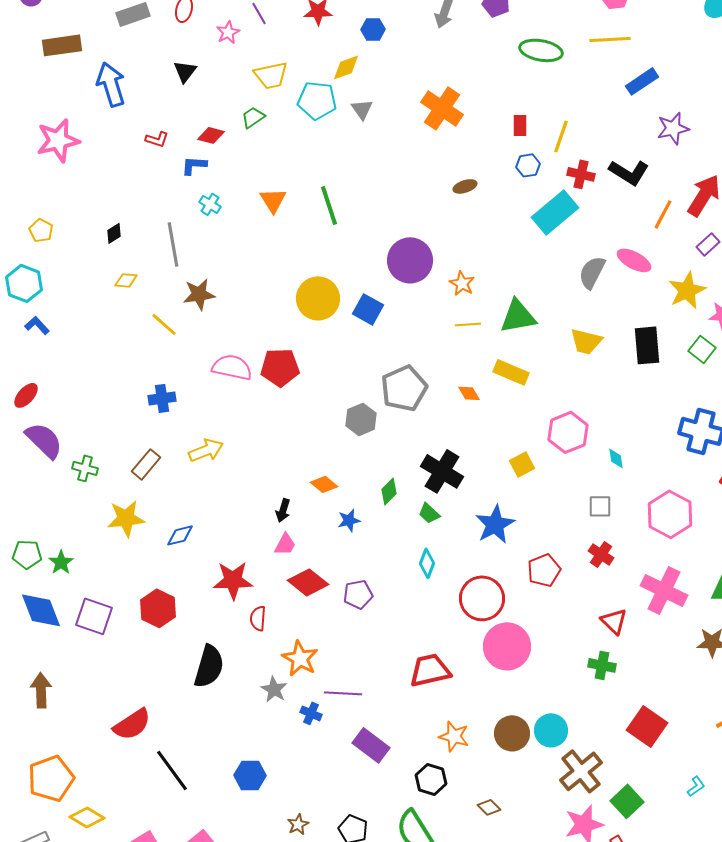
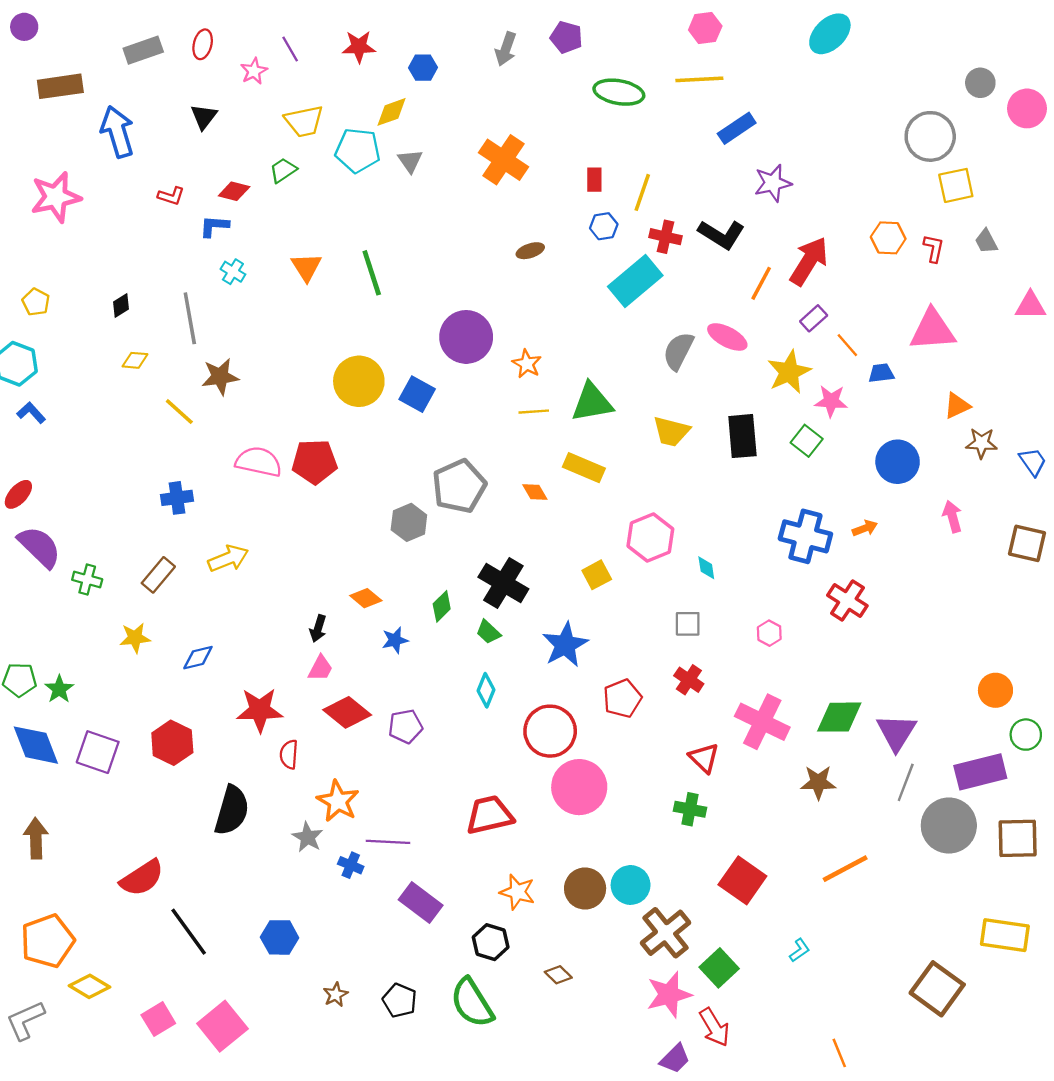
pink hexagon: (670, 514) -> (769, 633), size x0.5
yellow star: (126, 518) -> (135, 638), size x0.7

